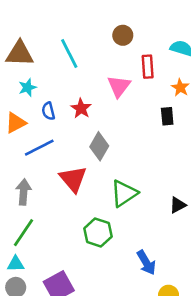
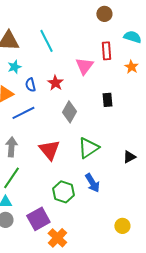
brown circle: (123, 35) -> (104, 14), moved
black rectangle: (167, 116) -> (107, 100), moved
red triangle: (73, 179) -> (49, 150), moved
green hexagon: (98, 233) -> (63, 192), moved
blue arrow: (146, 263) -> (92, 183), moved

